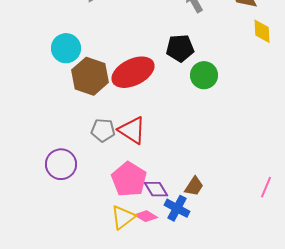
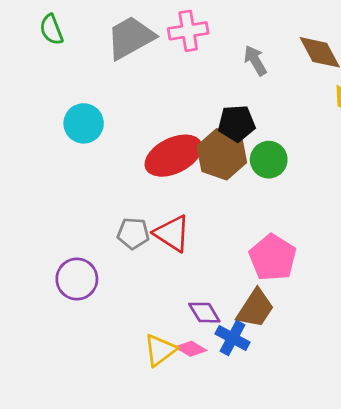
brown hexagon: (90, 76) -> (222, 154), moved
pink pentagon: (129, 179) -> (273, 258), moved
brown trapezoid: (194, 186) -> (255, 309), size x1.5

